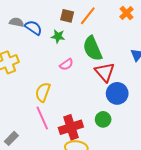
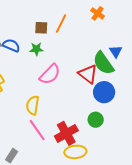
green semicircle: (92, 49) -> (103, 63), moved
pink semicircle: (66, 64) -> (50, 74), size x1.6

